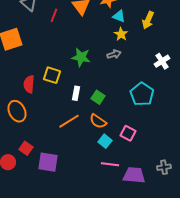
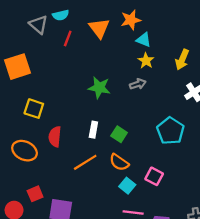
yellow arrow: (148, 20) -> (182, 60), moved
yellow square: (52, 75) -> (34, 109), moved
red semicircle: (29, 84) -> (55, 137), moved
orange ellipse: (17, 111) -> (25, 151), turned -40
red square: (26, 148) -> (35, 194), turned 32

